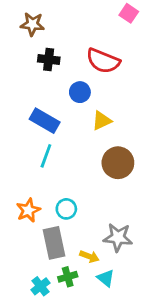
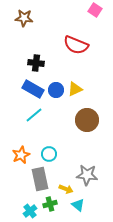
black cross: (49, 60) -> (36, 63), moved
blue circle: (80, 92) -> (56, 90), moved
cyan line: (46, 156) -> (34, 115), turned 30

